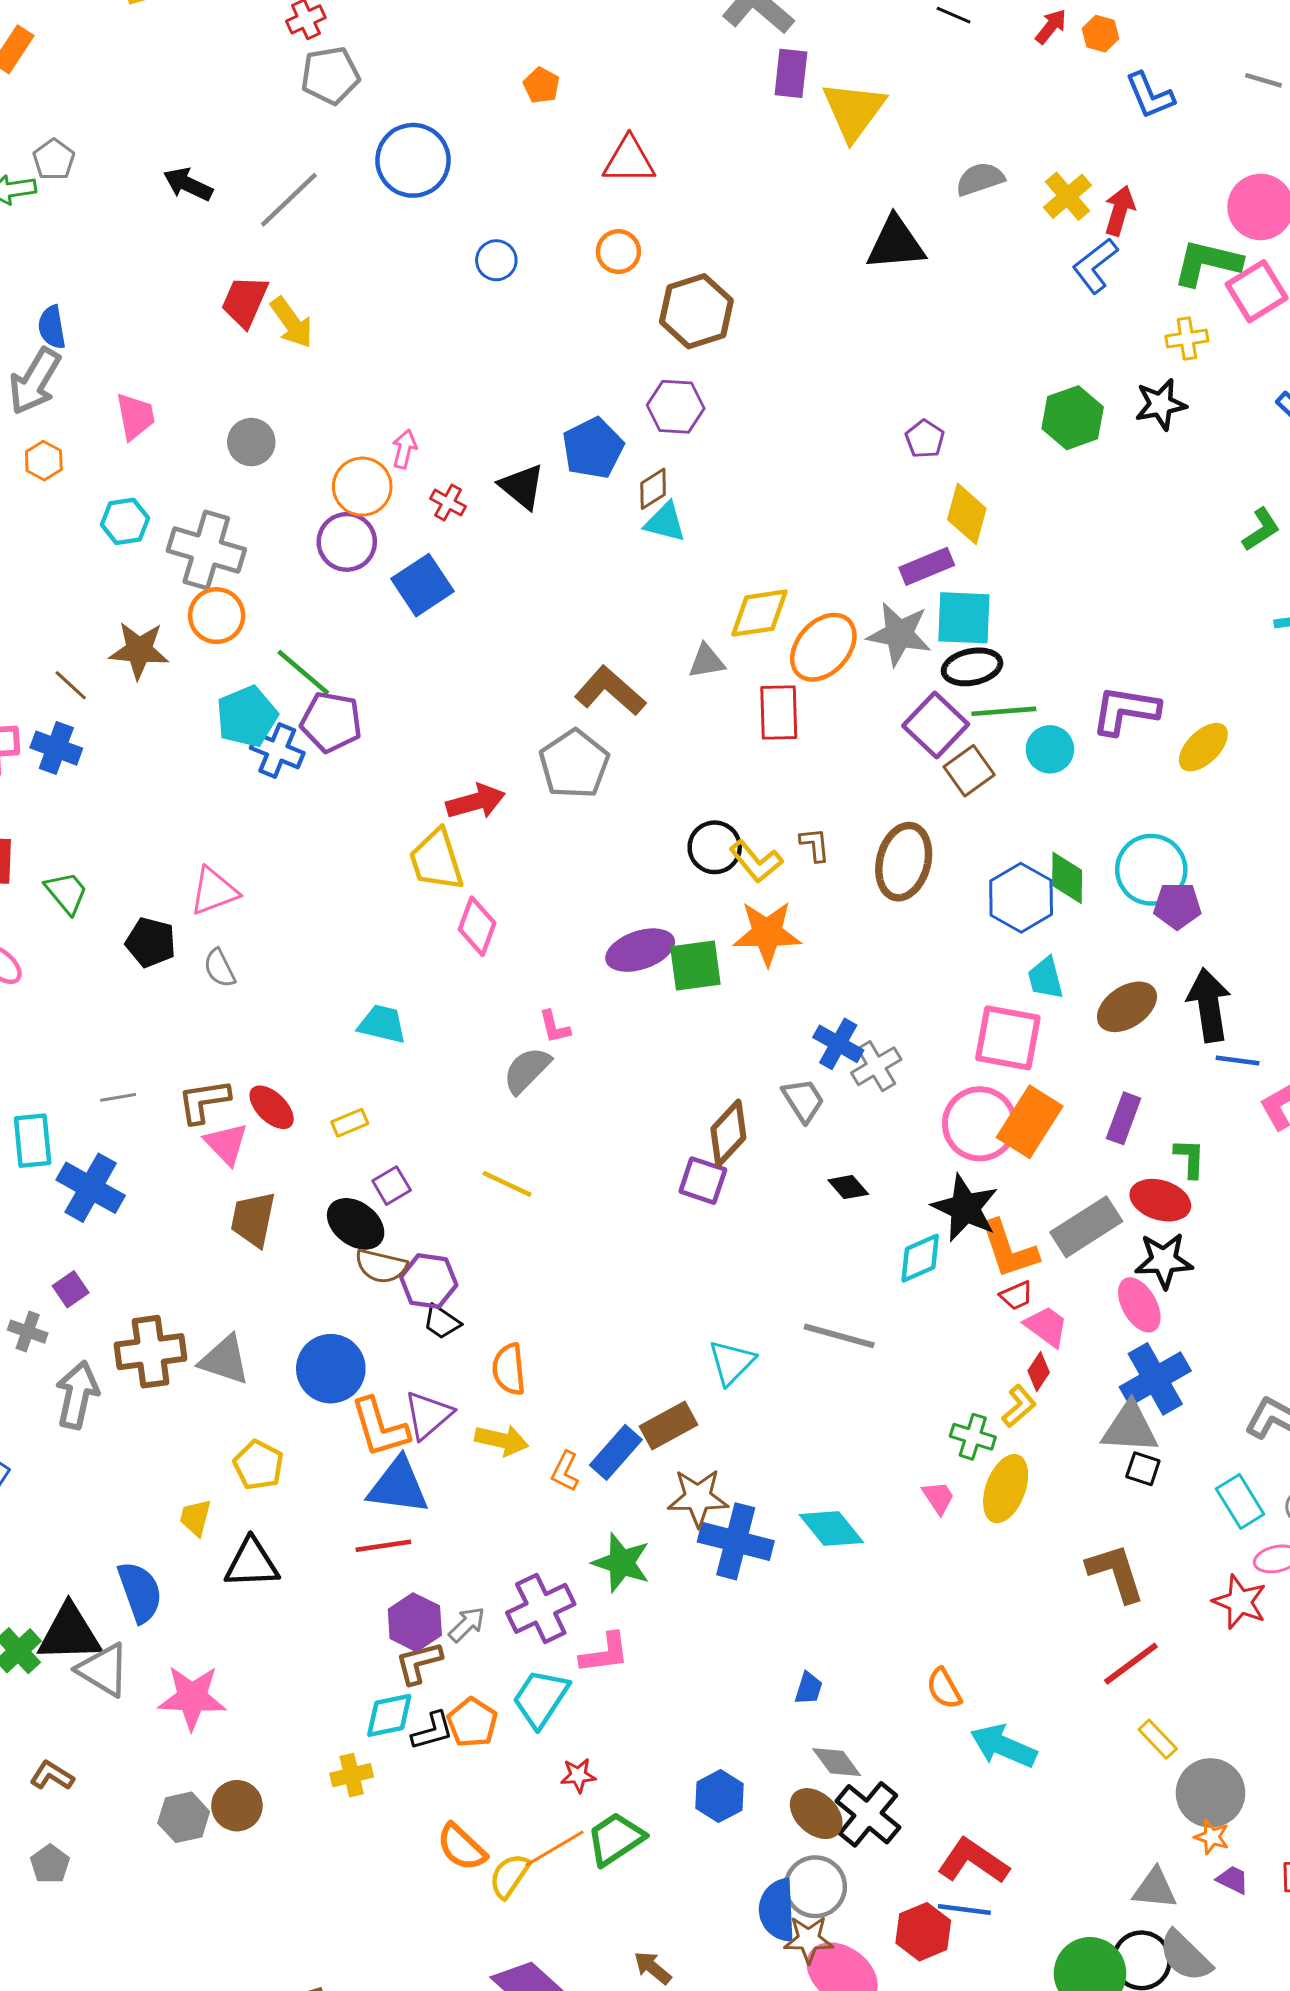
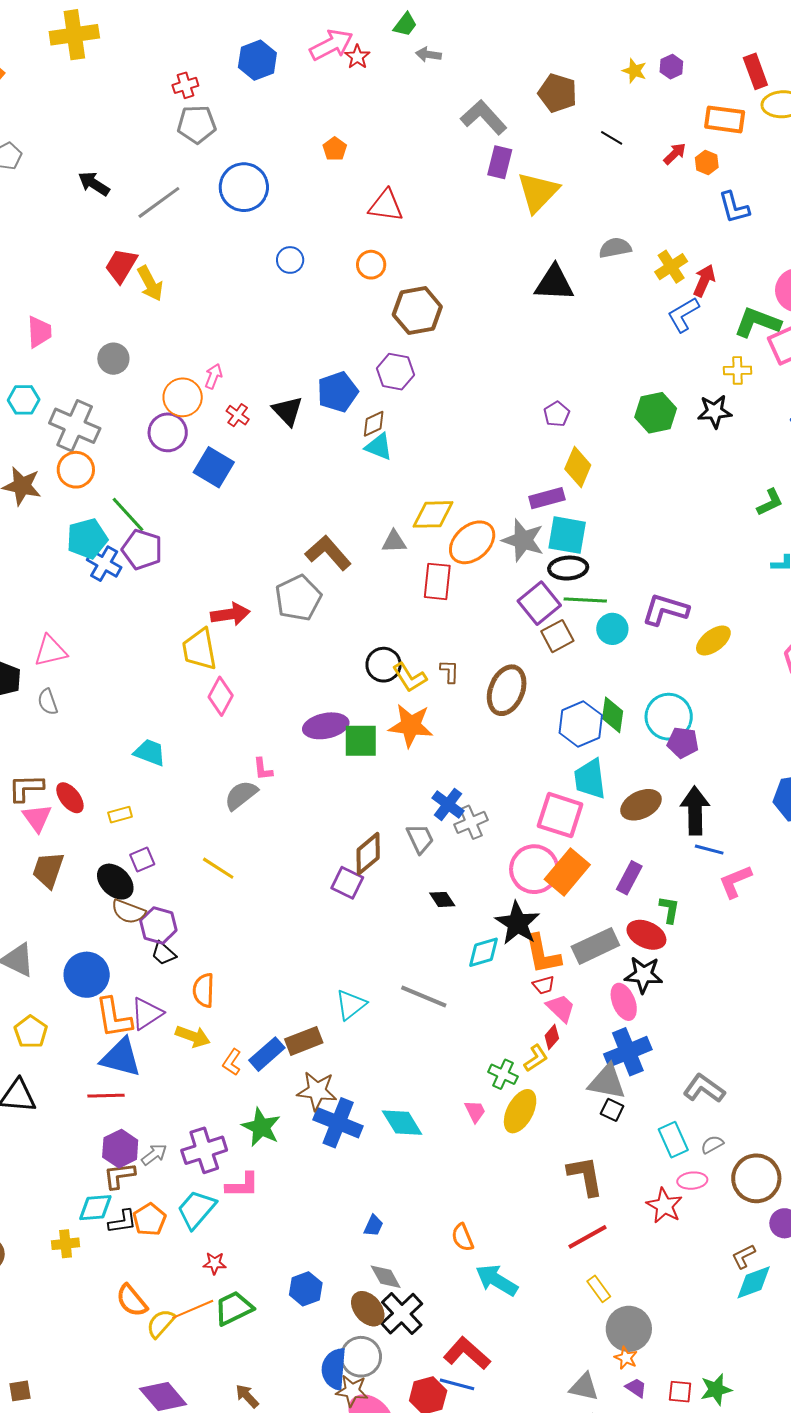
blue square: (423, 585) -> (214, 467), turned -33
cyan trapezoid: (1046, 978) -> (590, 779), size x1.4

